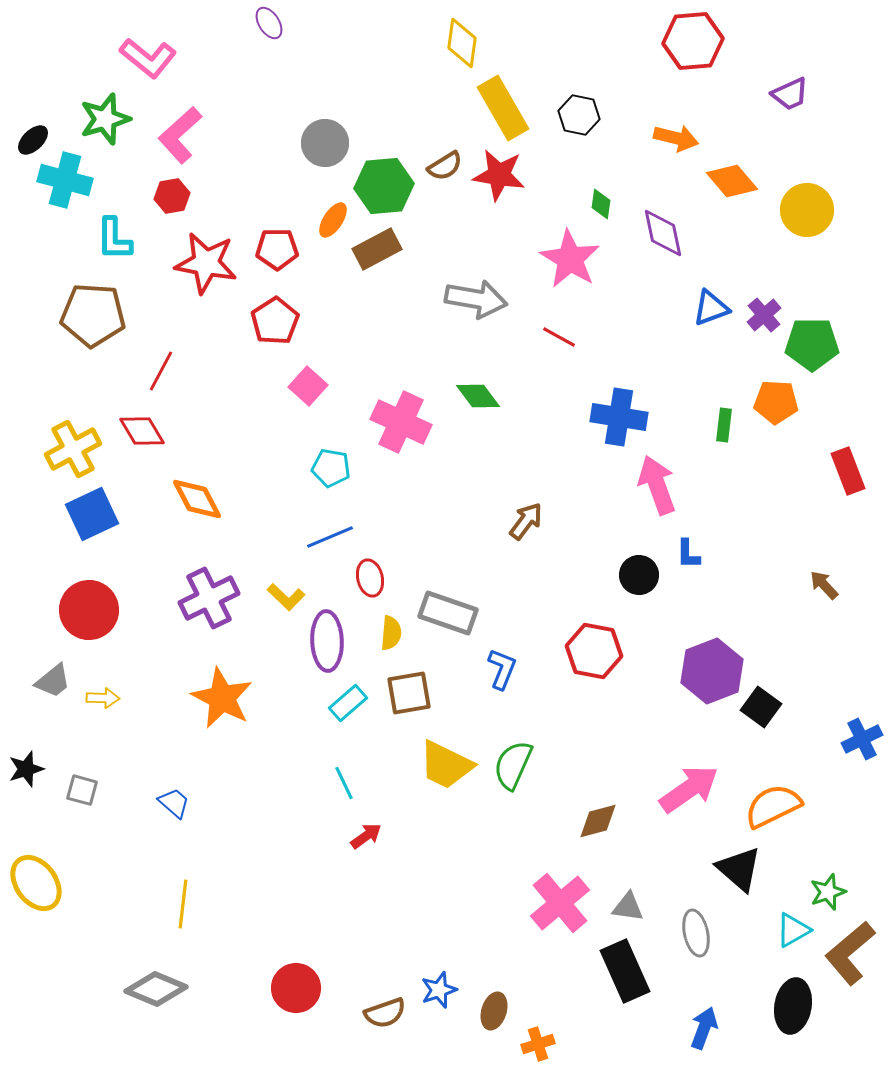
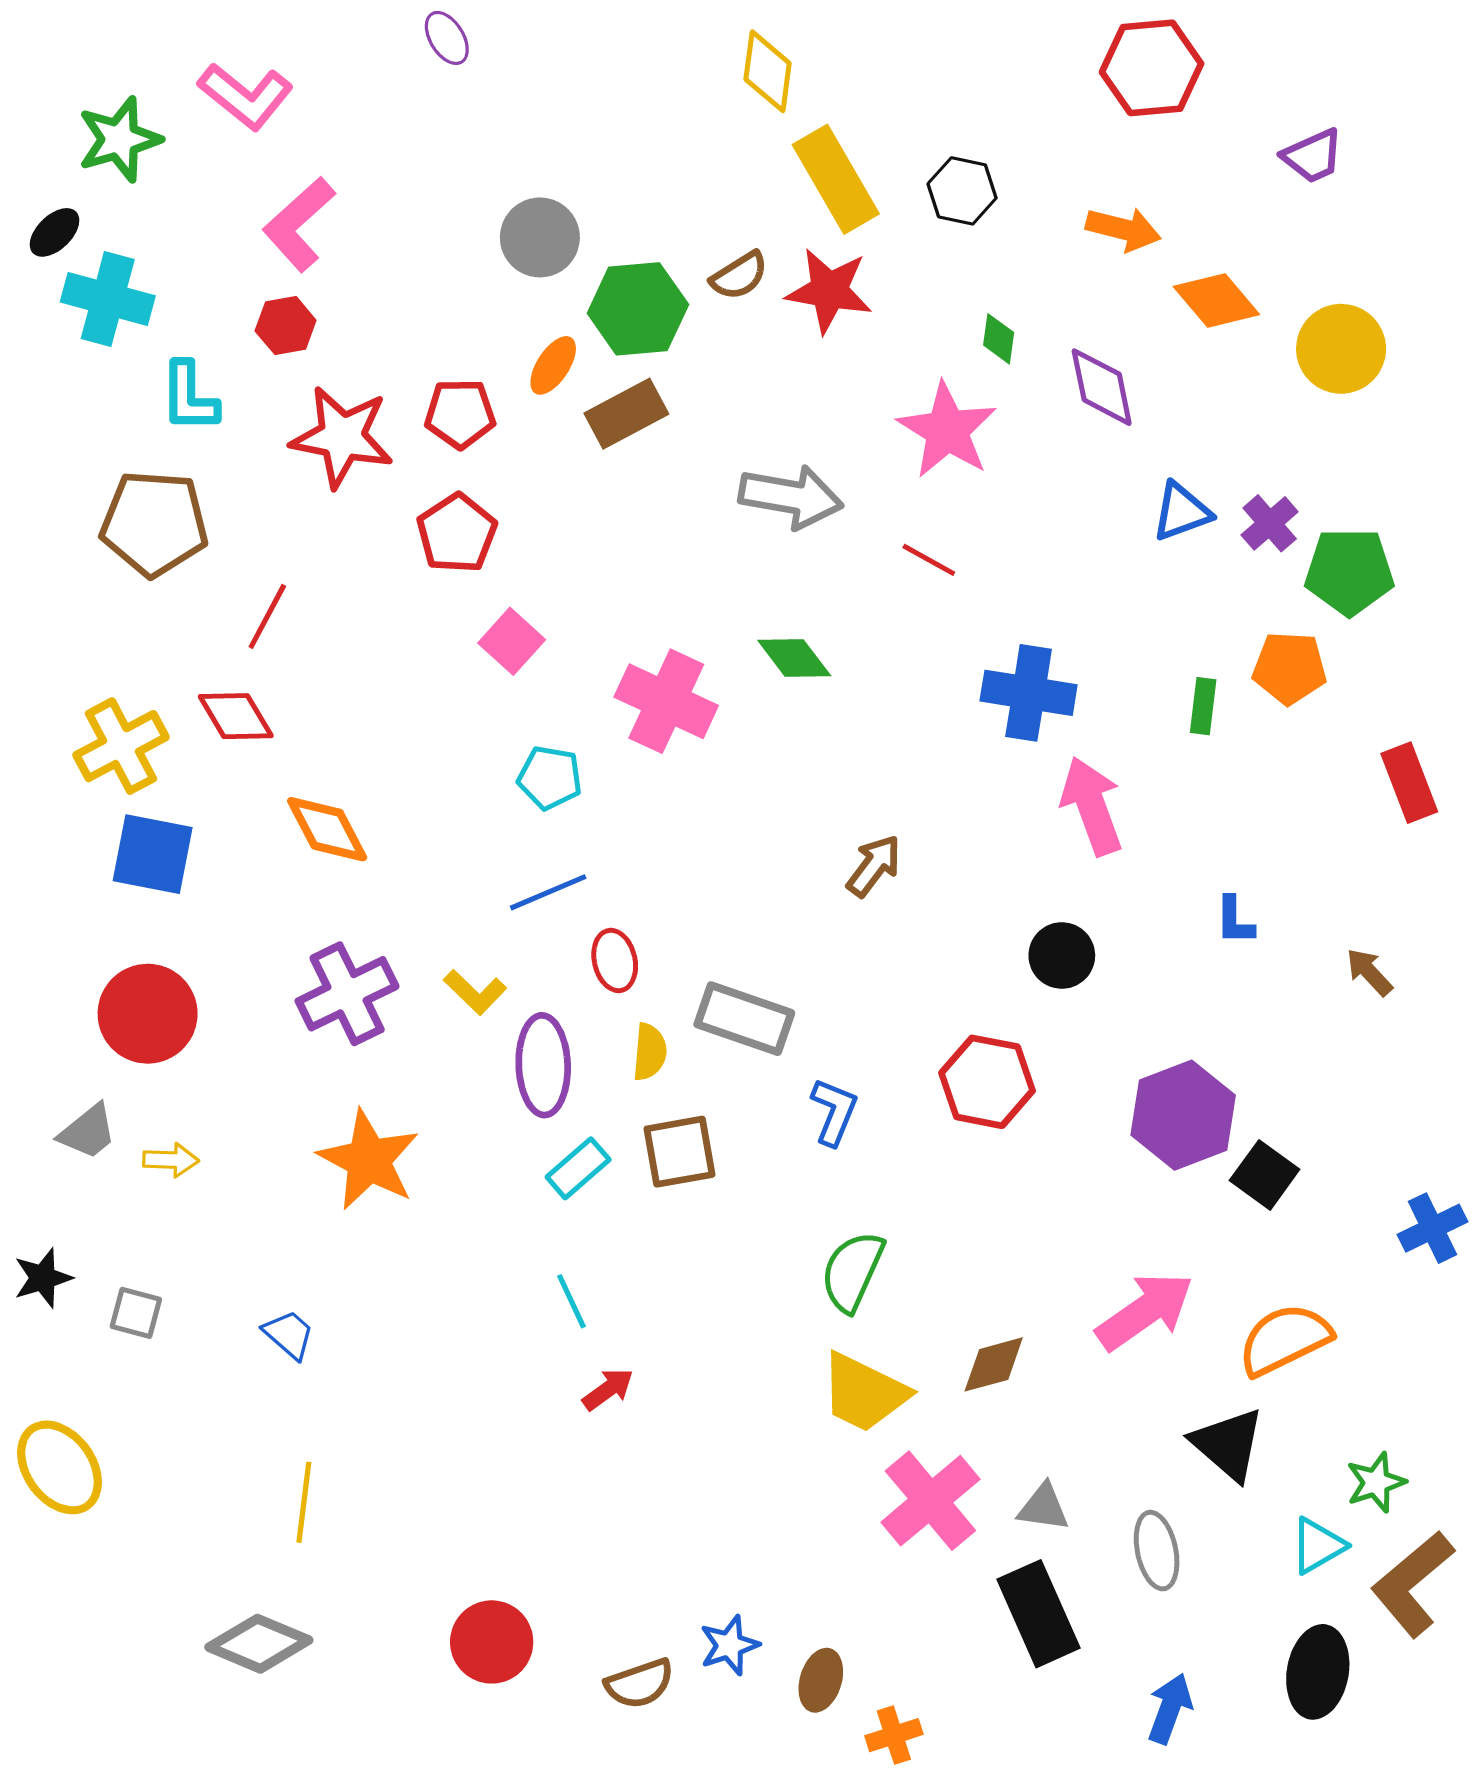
green star: (105, 119) -> (119, 139), moved
blue square: (92, 514) -> (153, 854), turned 36
blue L-shape: (688, 554) -> (1235, 921), moved
yellow trapezoid: (446, 765) -> (864, 1393), moved

